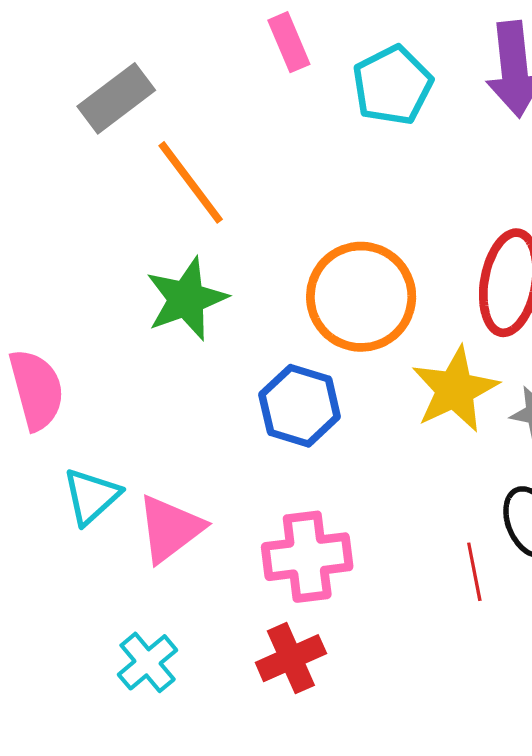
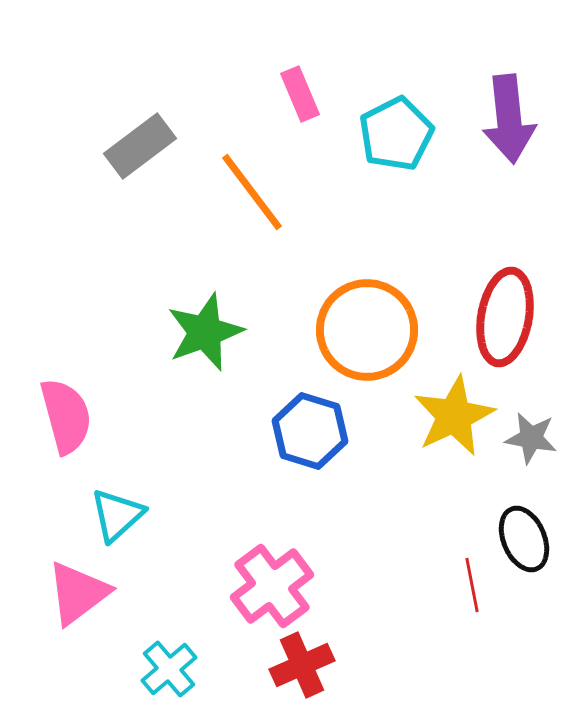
orange line: (191, 182) -> (252, 192), moved
pink triangle: (170, 529) -> (78, 593), moved
pink cross: (307, 557) -> (272, 586), moved, turned -30

